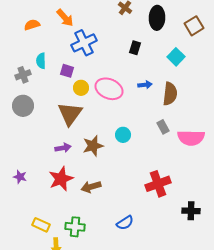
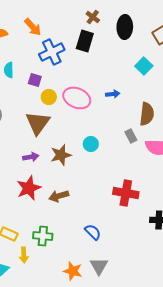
black rectangle: (135, 48) -> (85, 41), moved, size x1.5
brown semicircle: (170, 94) -> (147, 114), moved
red cross: (158, 184) -> (126, 193), turned 30
blue semicircle: (125, 223) -> (93, 232), turned -102

